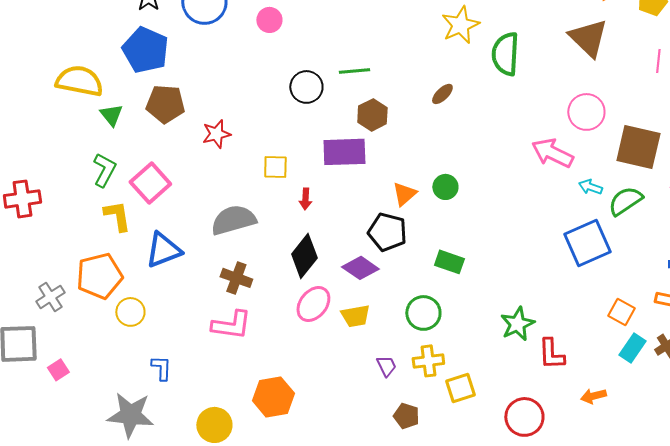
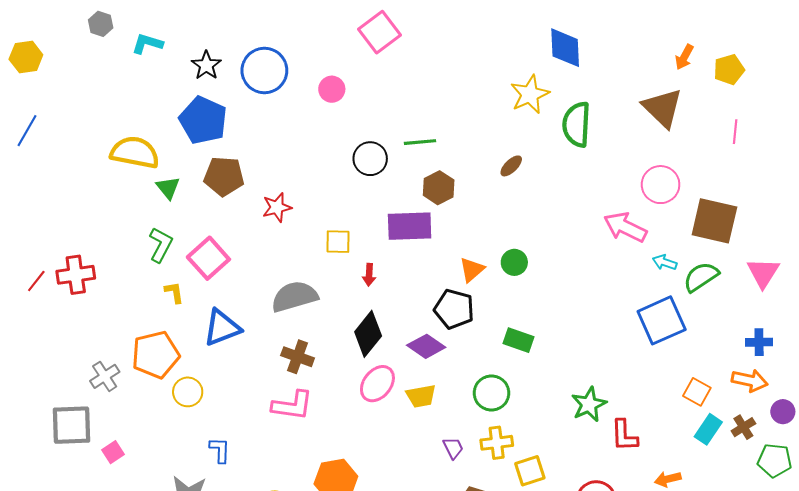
yellow L-shape: (117, 216) -> (174, 292), size x0.7

